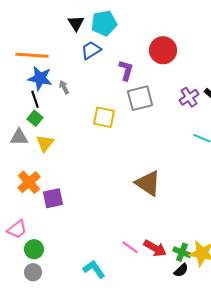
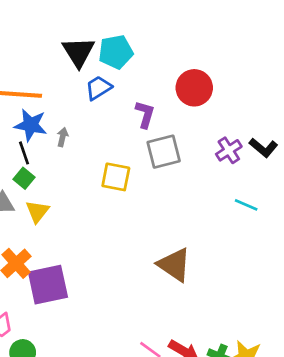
black triangle: (76, 23) -> (79, 52), size x1.5
gray arrow: (64, 87) -> (63, 137), turned 40
purple square: (53, 198) -> (48, 285), size x1.5

